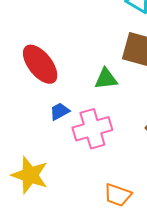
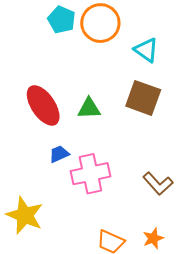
green triangle: (106, 79) -> (89, 108), moved

